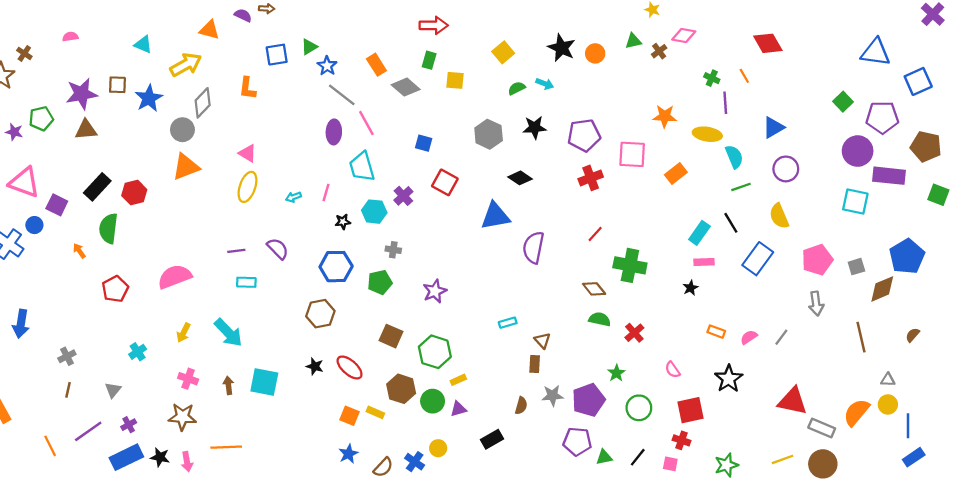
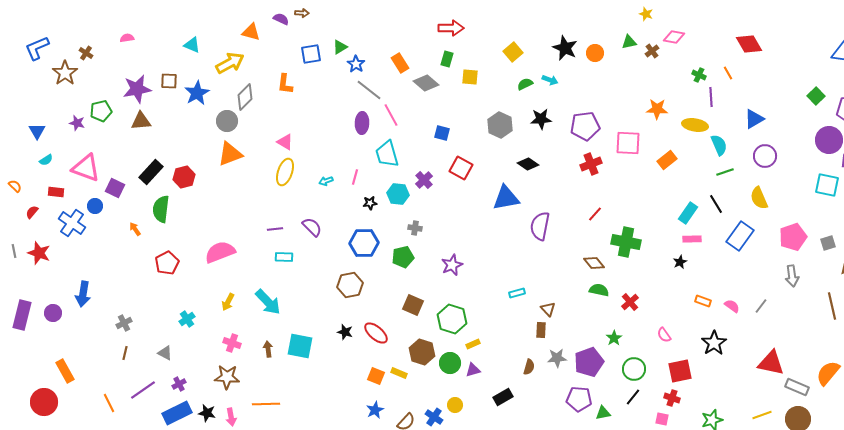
pink semicircle: (749, 337) -> (732, 306), turned 70
gray triangle: (113, 390) -> (165, 353), turned -42
black line: (638, 457) -> (633, 397), moved

